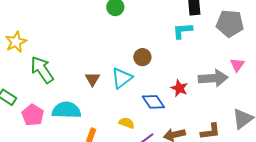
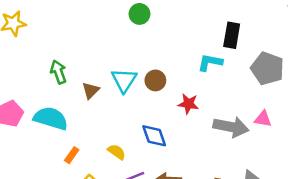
pink triangle: (237, 65) -> (263, 119), turned 49
green arrow: (42, 70) -> (58, 72), moved, size x0.7
cyan triangle: (122, 78) -> (124, 80), moved, turned -35
red star: (179, 88) -> (188, 104), moved, turned -30

